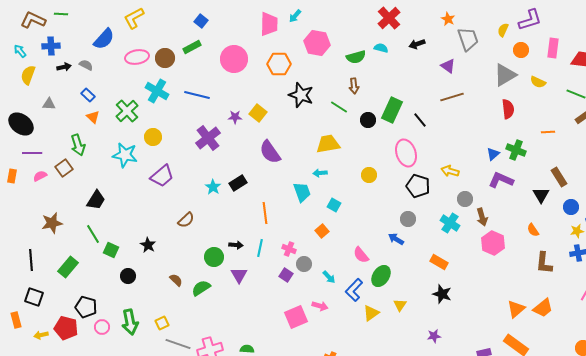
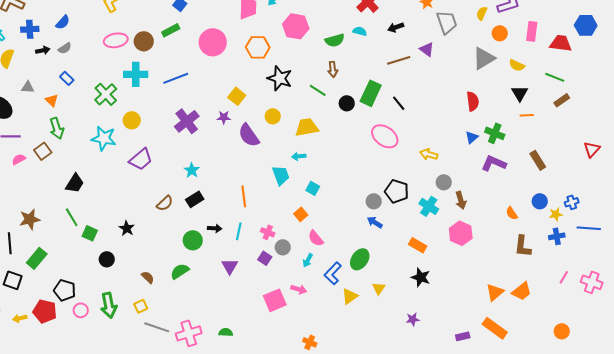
blue semicircle: (104, 39) -> (63, 22), moved, size x0.7
gray semicircle: (86, 65) -> (65, 48), turned 120
cyan cross: (157, 91) -> (136, 74), turned -30
blue line: (197, 95) -> (176, 78), turned -35
brown line: (452, 97) -> (399, 60), moved
red semicircle: (508, 109) -> (473, 101), moved
orange triangle: (93, 117) -> (52, 100), moved
purple star: (235, 117) -> (224, 117), moved
pink ellipse: (406, 153) -> (385, 136), turned -36
yellow circle: (369, 175) -> (273, 116), moved
purple L-shape: (501, 180) -> (494, 163), moved
black rectangle: (238, 183) -> (195, 199), moved
black pentagon: (418, 186) -> (397, 191), moved
black triangle: (541, 195) -> (520, 93), moved
blue circle: (571, 207) -> (540, 201), moved
gray circle: (408, 219) -> (374, 201), moved
brown star: (52, 223) -> (30, 219), moved
pink hexagon: (493, 243) -> (461, 233), moved
pink semicircle: (361, 255) -> (316, 238), moved
green rectangle: (68, 267) -> (37, 258), moved
purple triangle: (239, 275) -> (230, 266), moved
cyan arrow: (329, 277) -> (308, 260), turned 72
brown semicircle: (176, 280) -> (148, 277), moved

